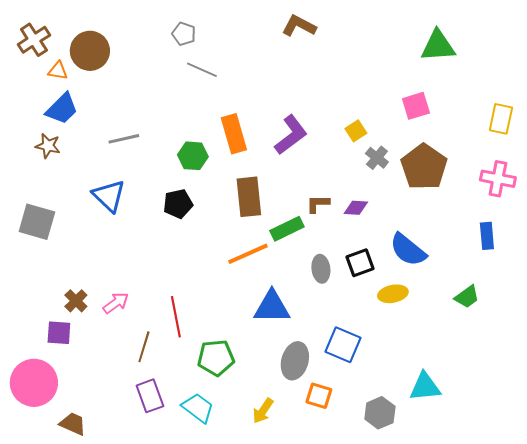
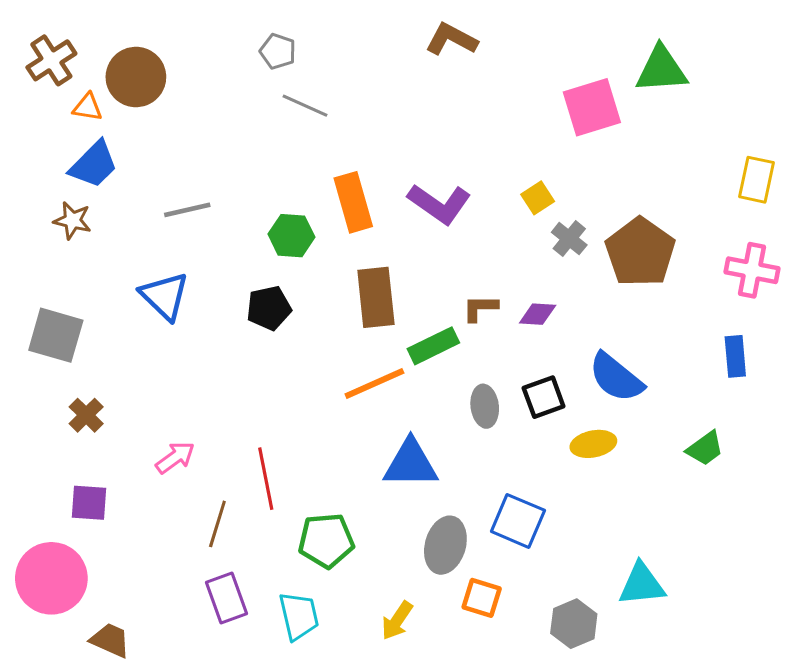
pink square: (416, 106) -> (592, 107), moved, size x1.4
purple L-shape: (291, 135) -> (439, 204), turned 72
brown cross: (76, 301) -> (86, 415), moved
cyan trapezoid: (198, 408) -> (299, 616), turned 40

